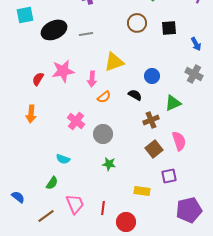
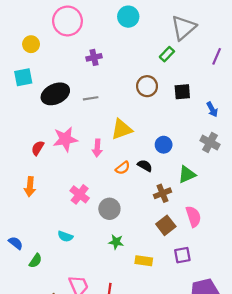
orange semicircle: (104, 97) -> (123, 168), moved
green semicircle: (52, 183) -> (35, 261), moved
yellow rectangle: (142, 191) -> (144, 261), moved
blue semicircle: (18, 197) -> (16, 243), moved

